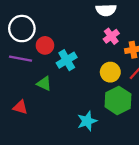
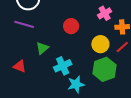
red circle: (45, 45) -> (71, 26), moved
cyan cross: (67, 60) -> (63, 66), moved
green triangle: (44, 84) -> (42, 48), turned 48

